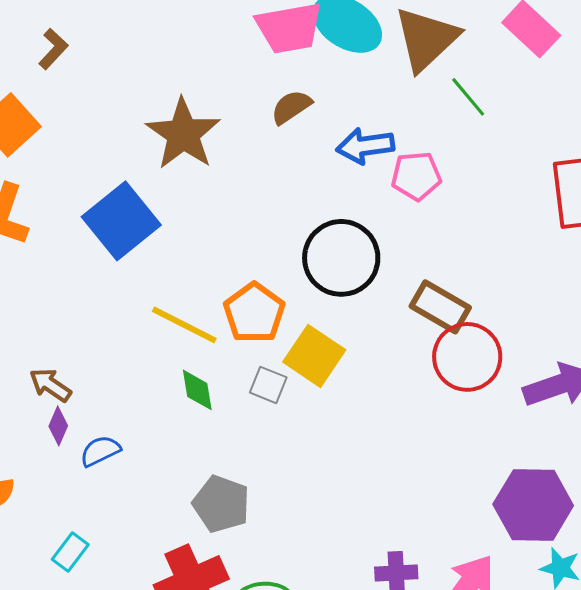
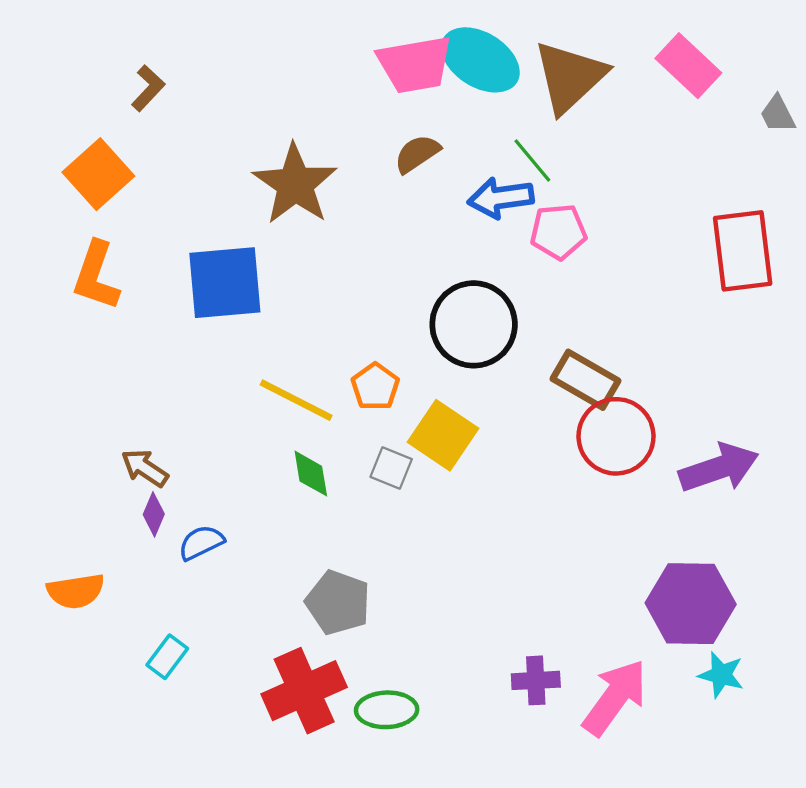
green line: (468, 97) -> (532, 161), moved
blue square: (121, 221) -> (225, 283), turned 34
orange pentagon: (254, 313) -> (375, 387), size x0.7

